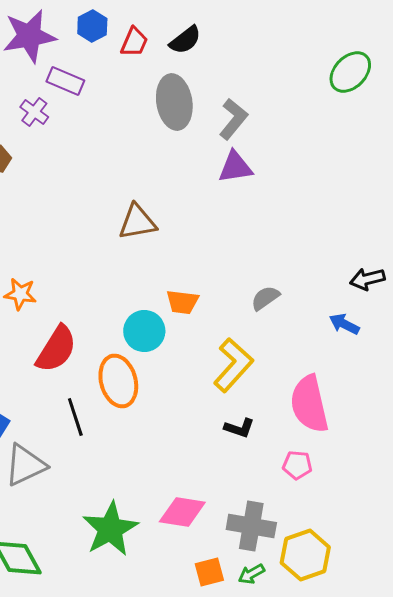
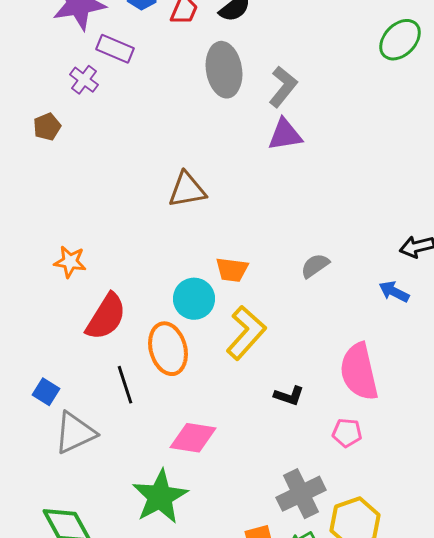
yellow L-shape: (233, 365) -> (246, 333), moved
pink diamond: (182, 512) -> (193, 438), moved
gray cross: (251, 526) -> (301, 494), turned -36

